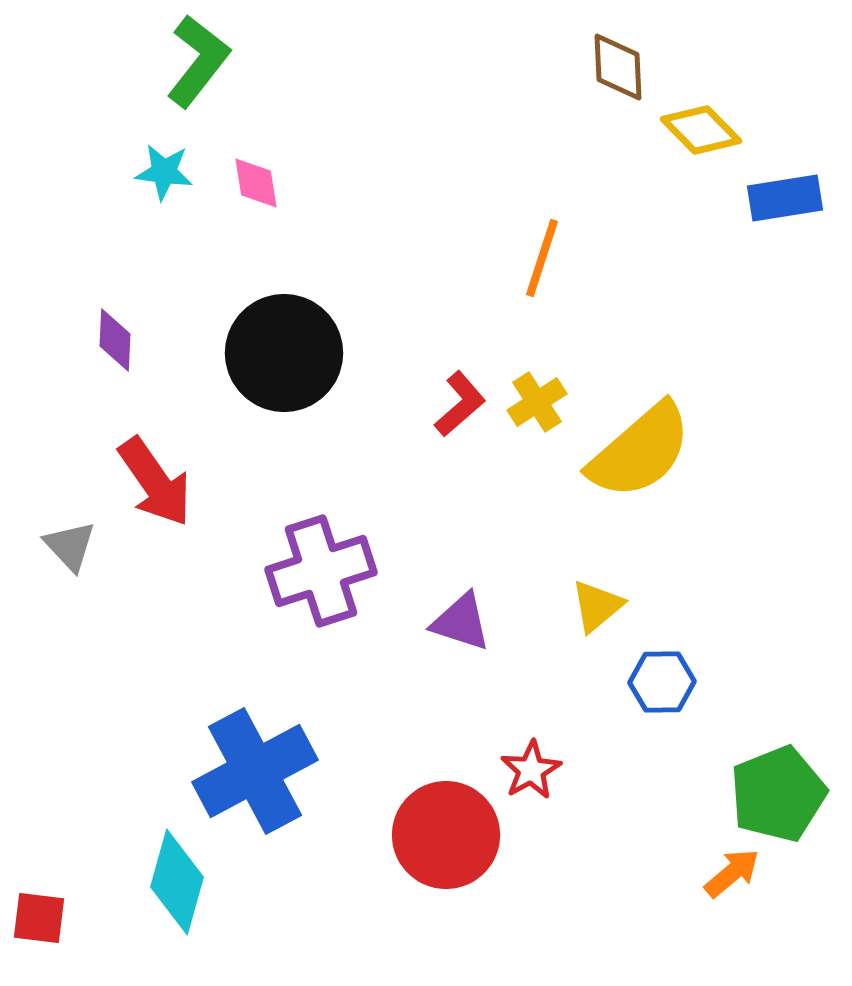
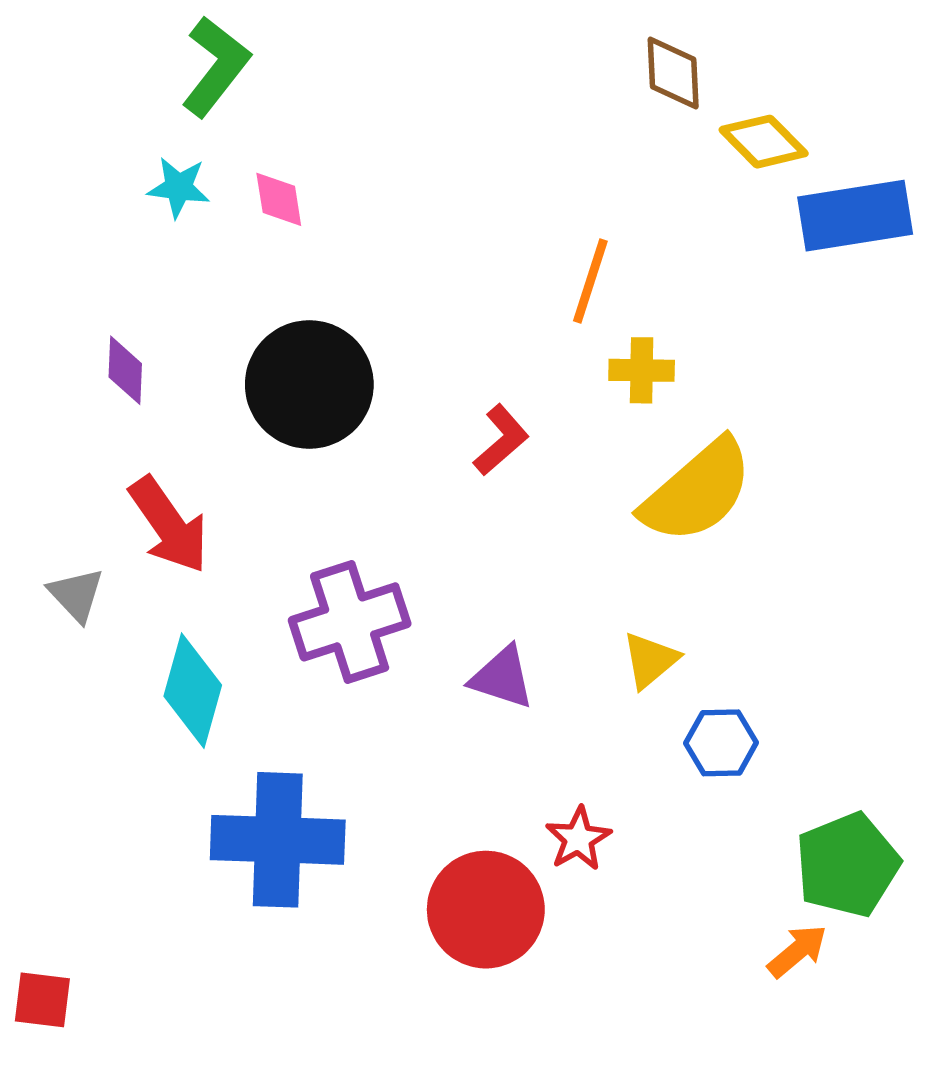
blue rectangle: (785, 198) -> (855, 216), size x1.4
yellow cross: (537, 402) -> (642, 370), moved, turned 34
blue cross: (255, 771) -> (278, 840), turned 30
cyan diamond: (177, 882) -> (193, 691), moved

